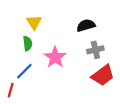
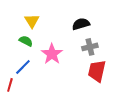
green semicircle: (28, 43) -> (26, 41), turned -56
red trapezoid: (103, 75) -> (97, 71), turned 140

